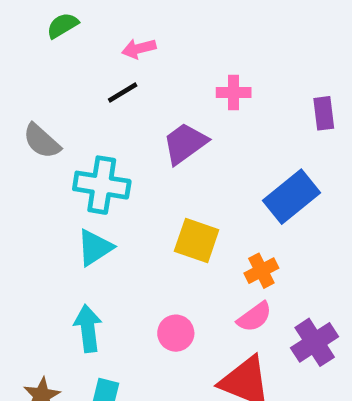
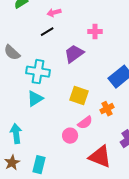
pink semicircle: (254, 317) -> (85, 123), moved
cyan arrow: (88, 328) -> (16, 134), moved

